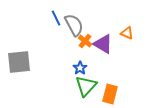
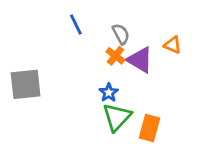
gray semicircle: (74, 25) -> (121, 34), moved, size x0.7

